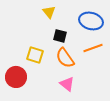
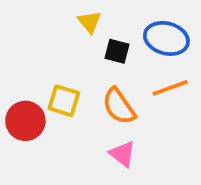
black square: (60, 36) -> (117, 51), moved
red circle: (16, 77) -> (25, 121), moved

